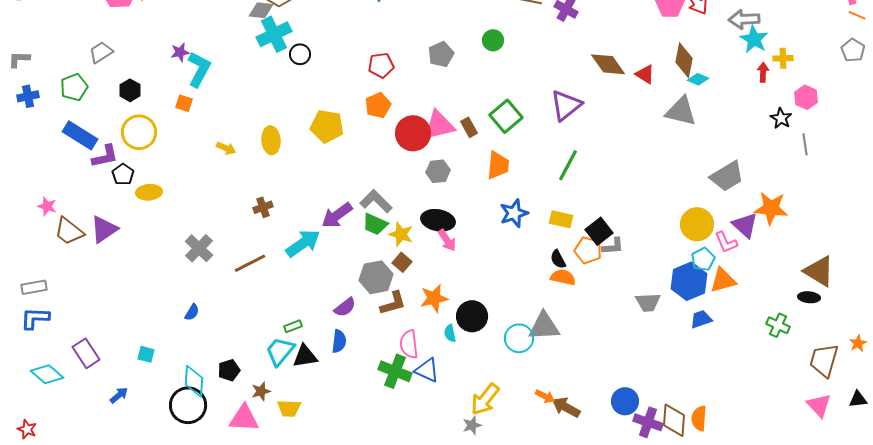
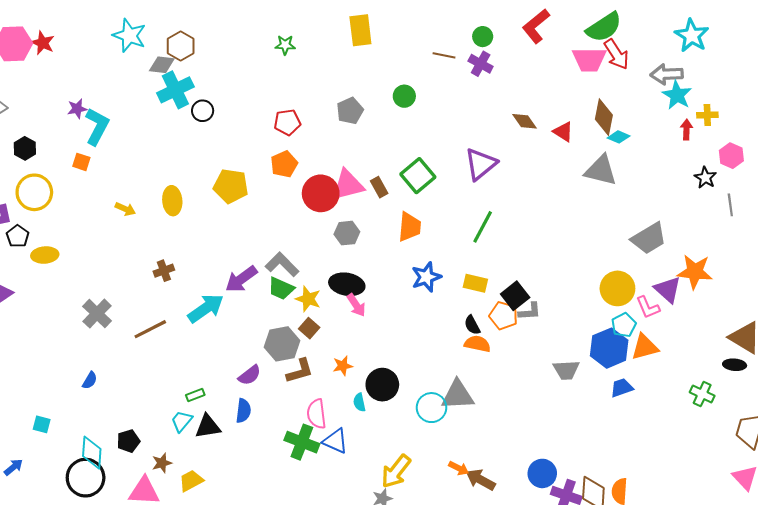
brown diamond: (608, 64) -> (524, 121), size x0.7
orange star: (434, 298) -> (343, 366), size x0.7
cyan trapezoid: (280, 351) -> (182, 421), size x0.7
yellow trapezoid: (289, 408) -> (191, 481), turned 150

